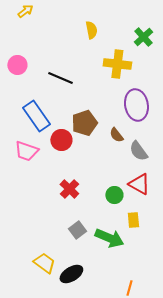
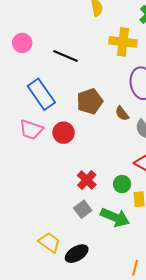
red circle: (61, 140) -> (64, 133), moved
red cross: (69, 189) -> (87, 180), moved
green circle: (114, 195) -> (122, 184), moved

